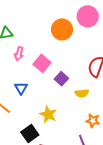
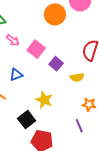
pink arrow: (19, 54) -> (13, 40), turned -64
blue triangle: (21, 88) -> (16, 75), turned 40

